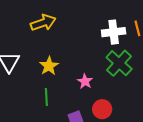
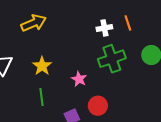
white cross: (114, 32) -> (104, 28), size x0.7
green cross: (119, 63) -> (112, 59), turned 32

